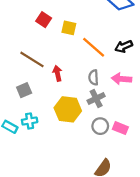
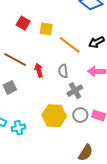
gray semicircle: (93, 77) -> (63, 71), moved
yellow hexagon: (68, 109) -> (54, 116), moved
cyan cross: (30, 121) -> (18, 128), moved

